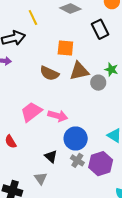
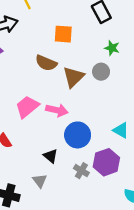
green star: (111, 69) -> (112, 48), moved
brown triangle: (79, 71) -> (73, 77), moved, turned -30
gray cross: (77, 160) -> (81, 171), moved

